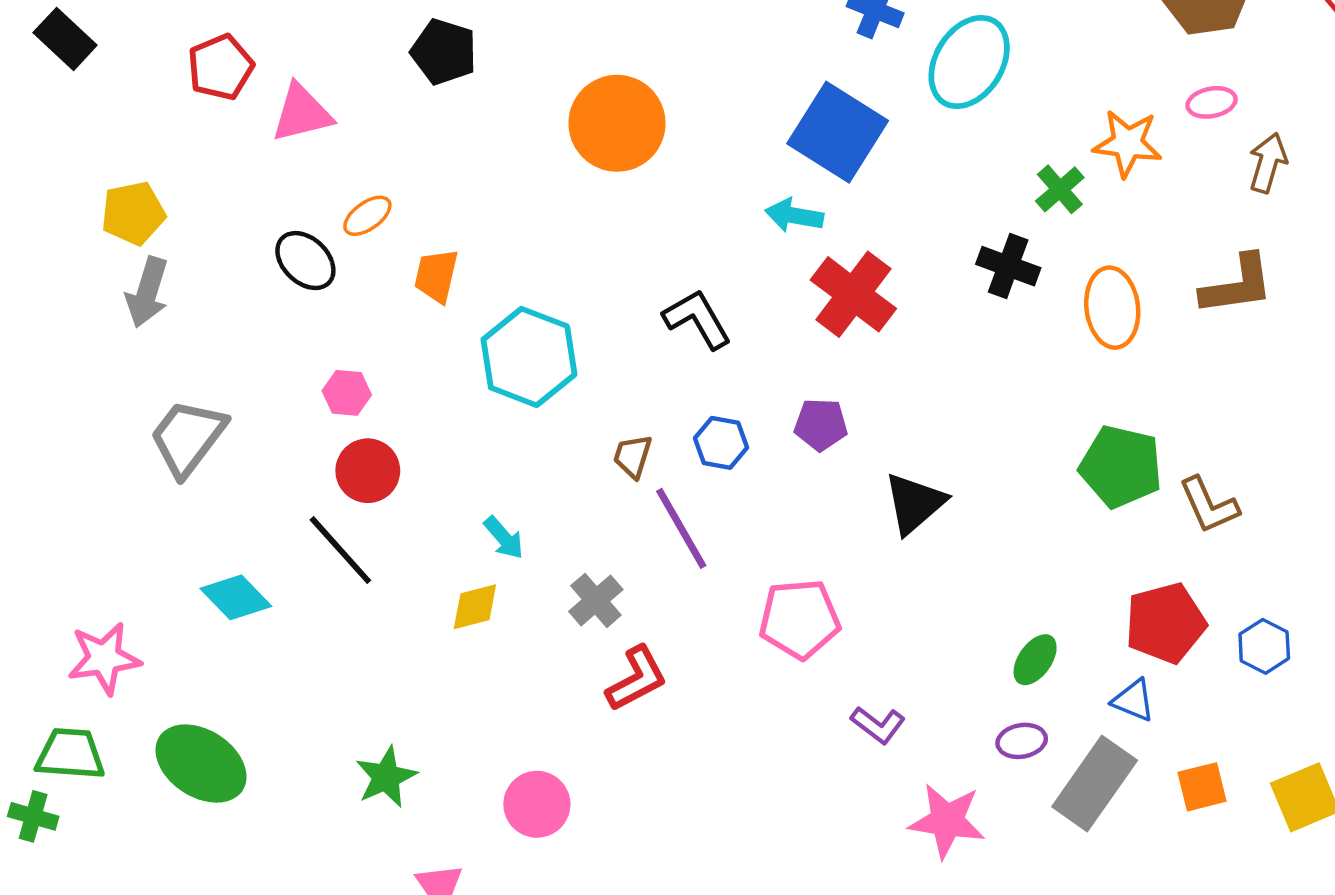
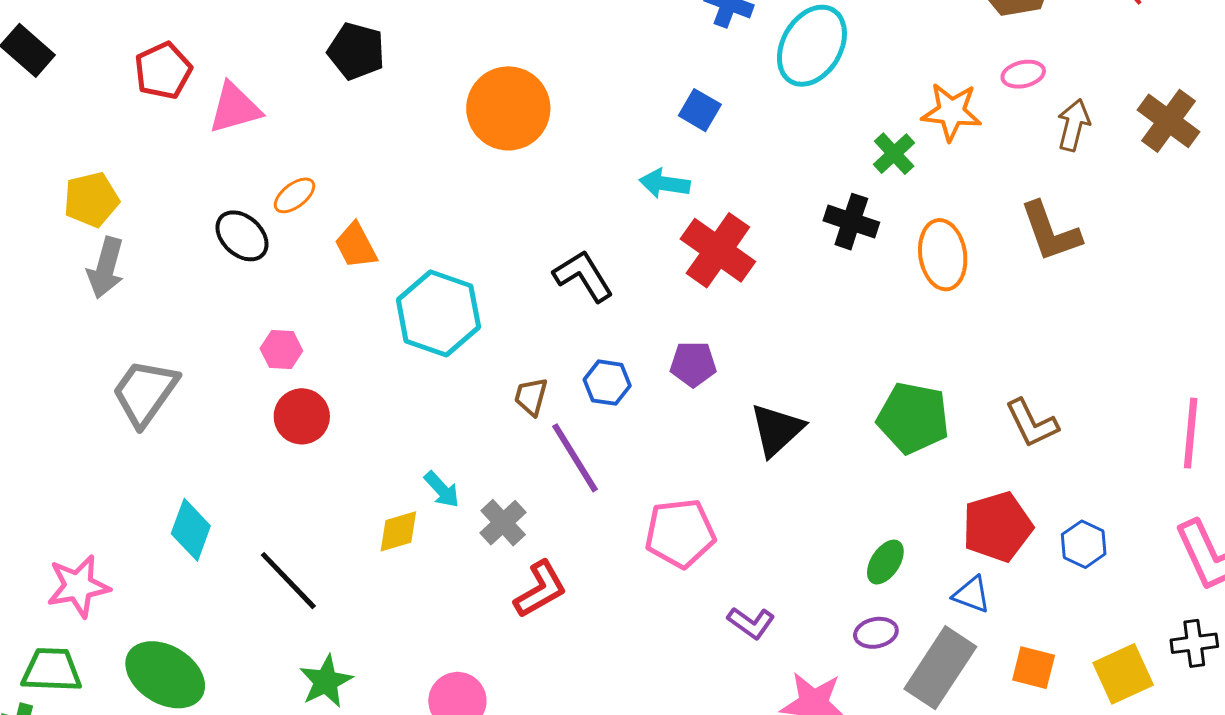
blue square: (838, 132) -> (700, 110), size x0.5
orange trapezoid: (436, 276) -> (356, 246), turned -39
brown L-shape: (1237, 285) -> (1050, 232), turned 80
green pentagon: (1121, 467) -> (913, 418), moved
cyan arrow: (504, 538) -> (442, 490), moved
black line: (340, 550) -> (288, 581), moved
cyan diamond: (236, 597) -> (191, 530), turned 66
orange square: (1202, 787) -> (1034, 668), turned 30

